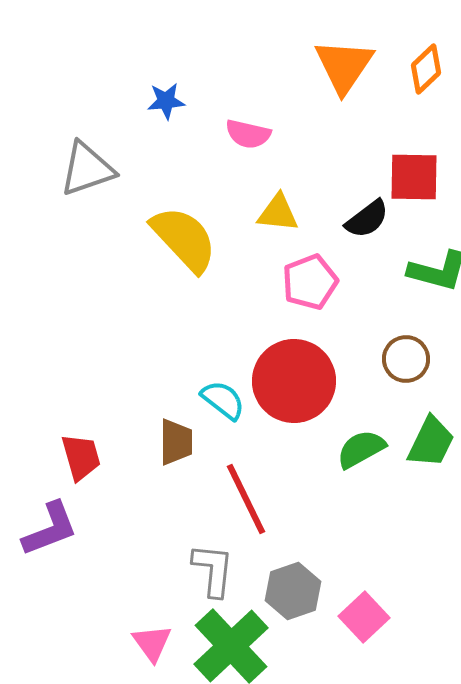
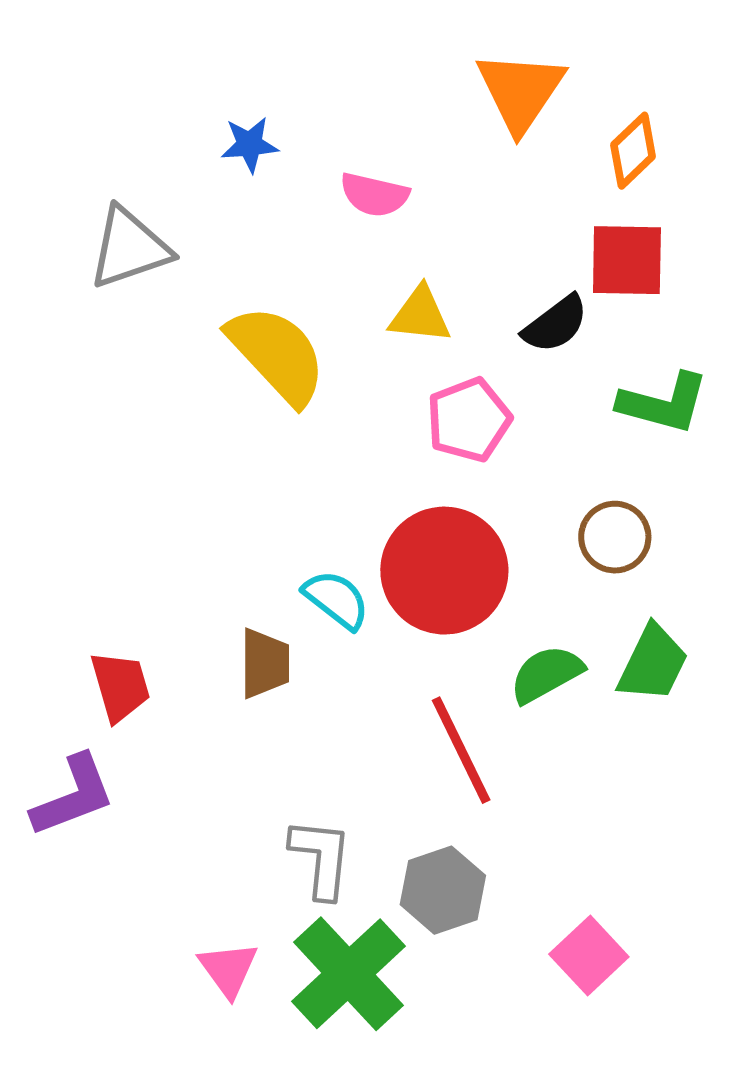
orange diamond: (426, 69) -> (633, 151), moved
red line: (246, 499) -> (461, 750), moved
pink square: (364, 617) -> (589, 956), moved

